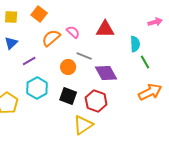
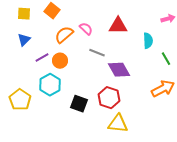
green line: (145, 62) -> (166, 59), moved
orange circle: (68, 67) -> (60, 61), moved
black square: (68, 96) -> (79, 104), moved
yellow triangle: (83, 125) -> (118, 124), moved, turned 40

